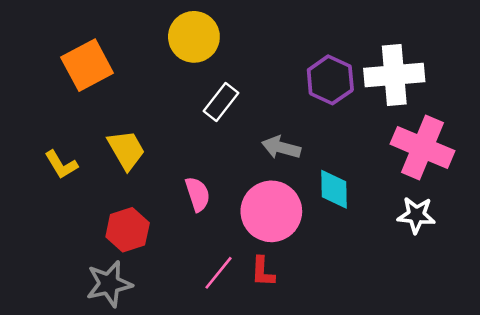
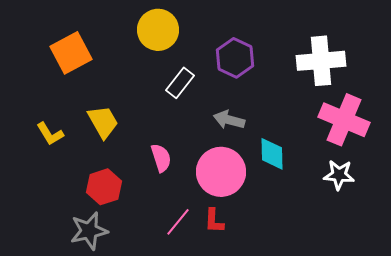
purple hexagon: (330, 80) -> (235, 58), moved

